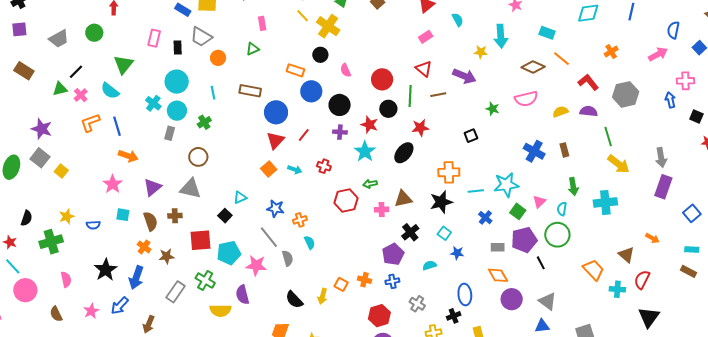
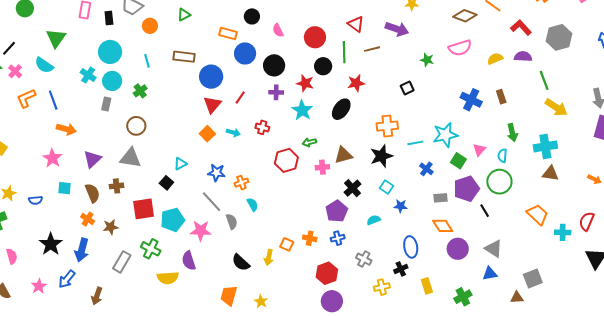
brown triangle: (626, 255) -> (550, 173), moved, turned -30

